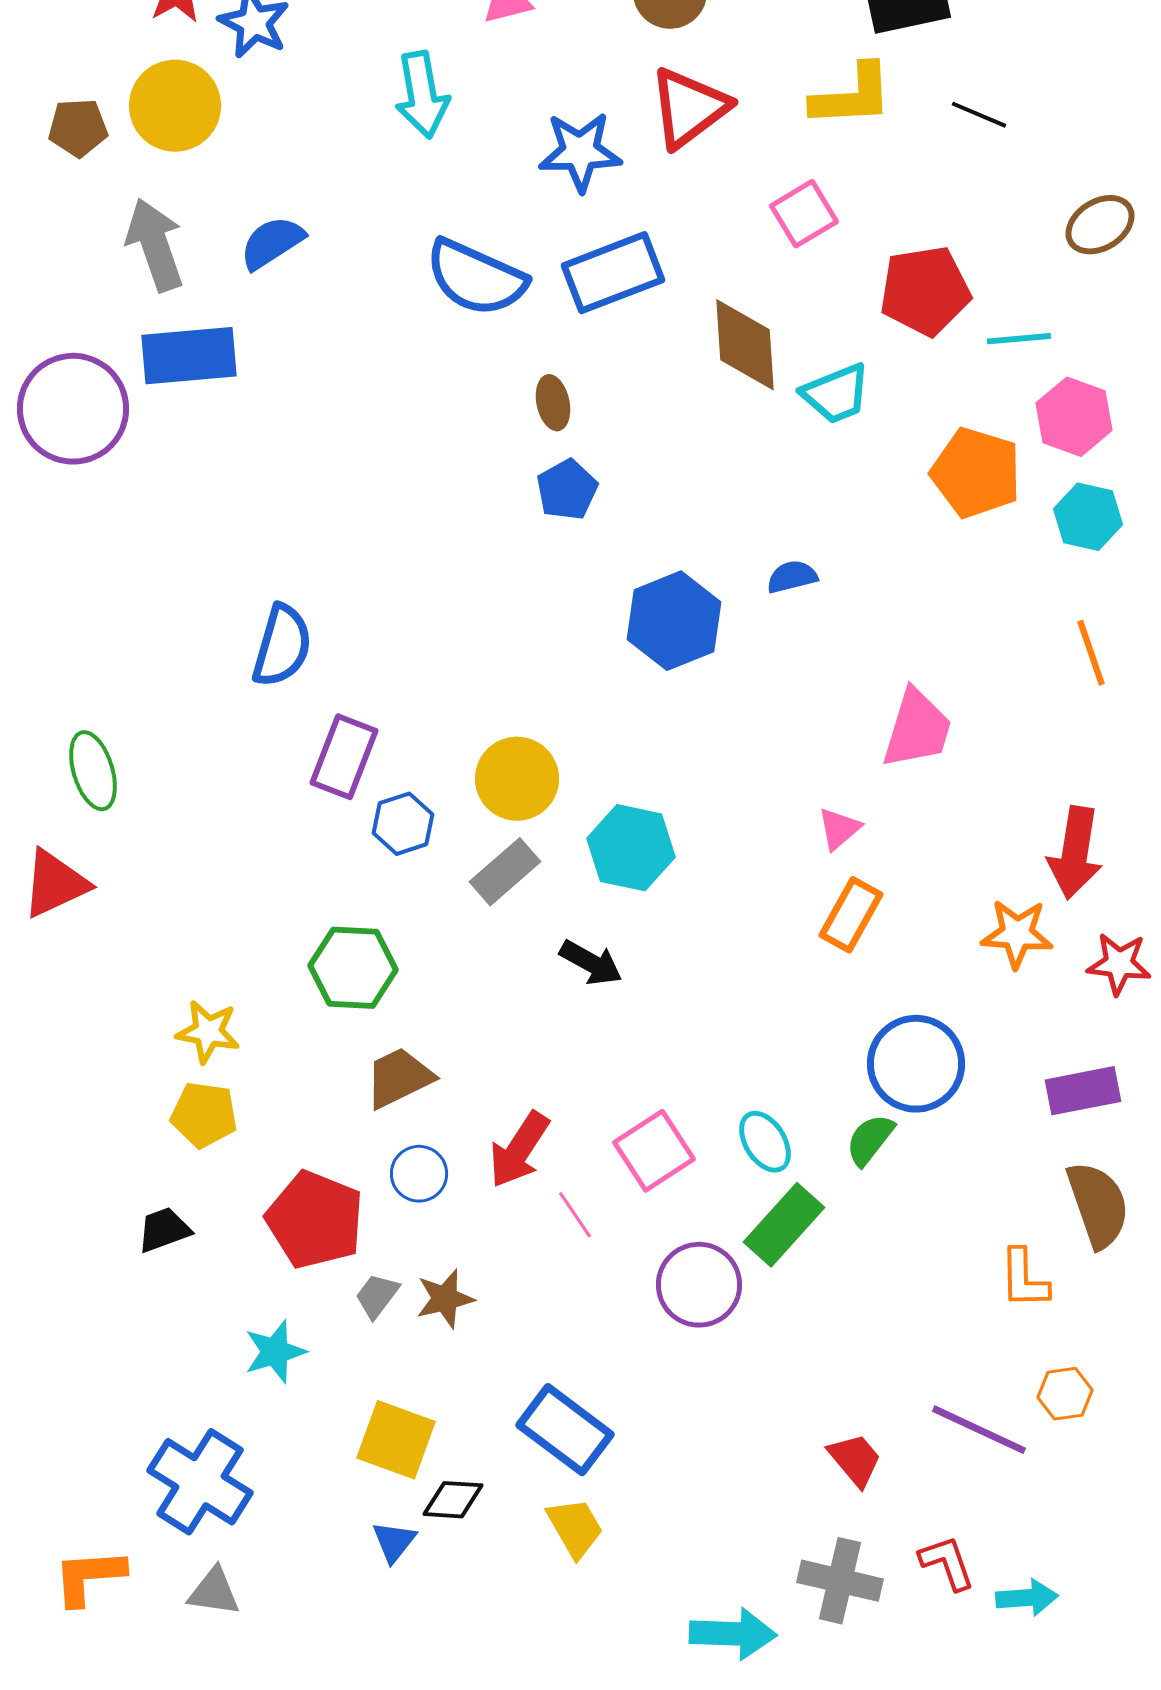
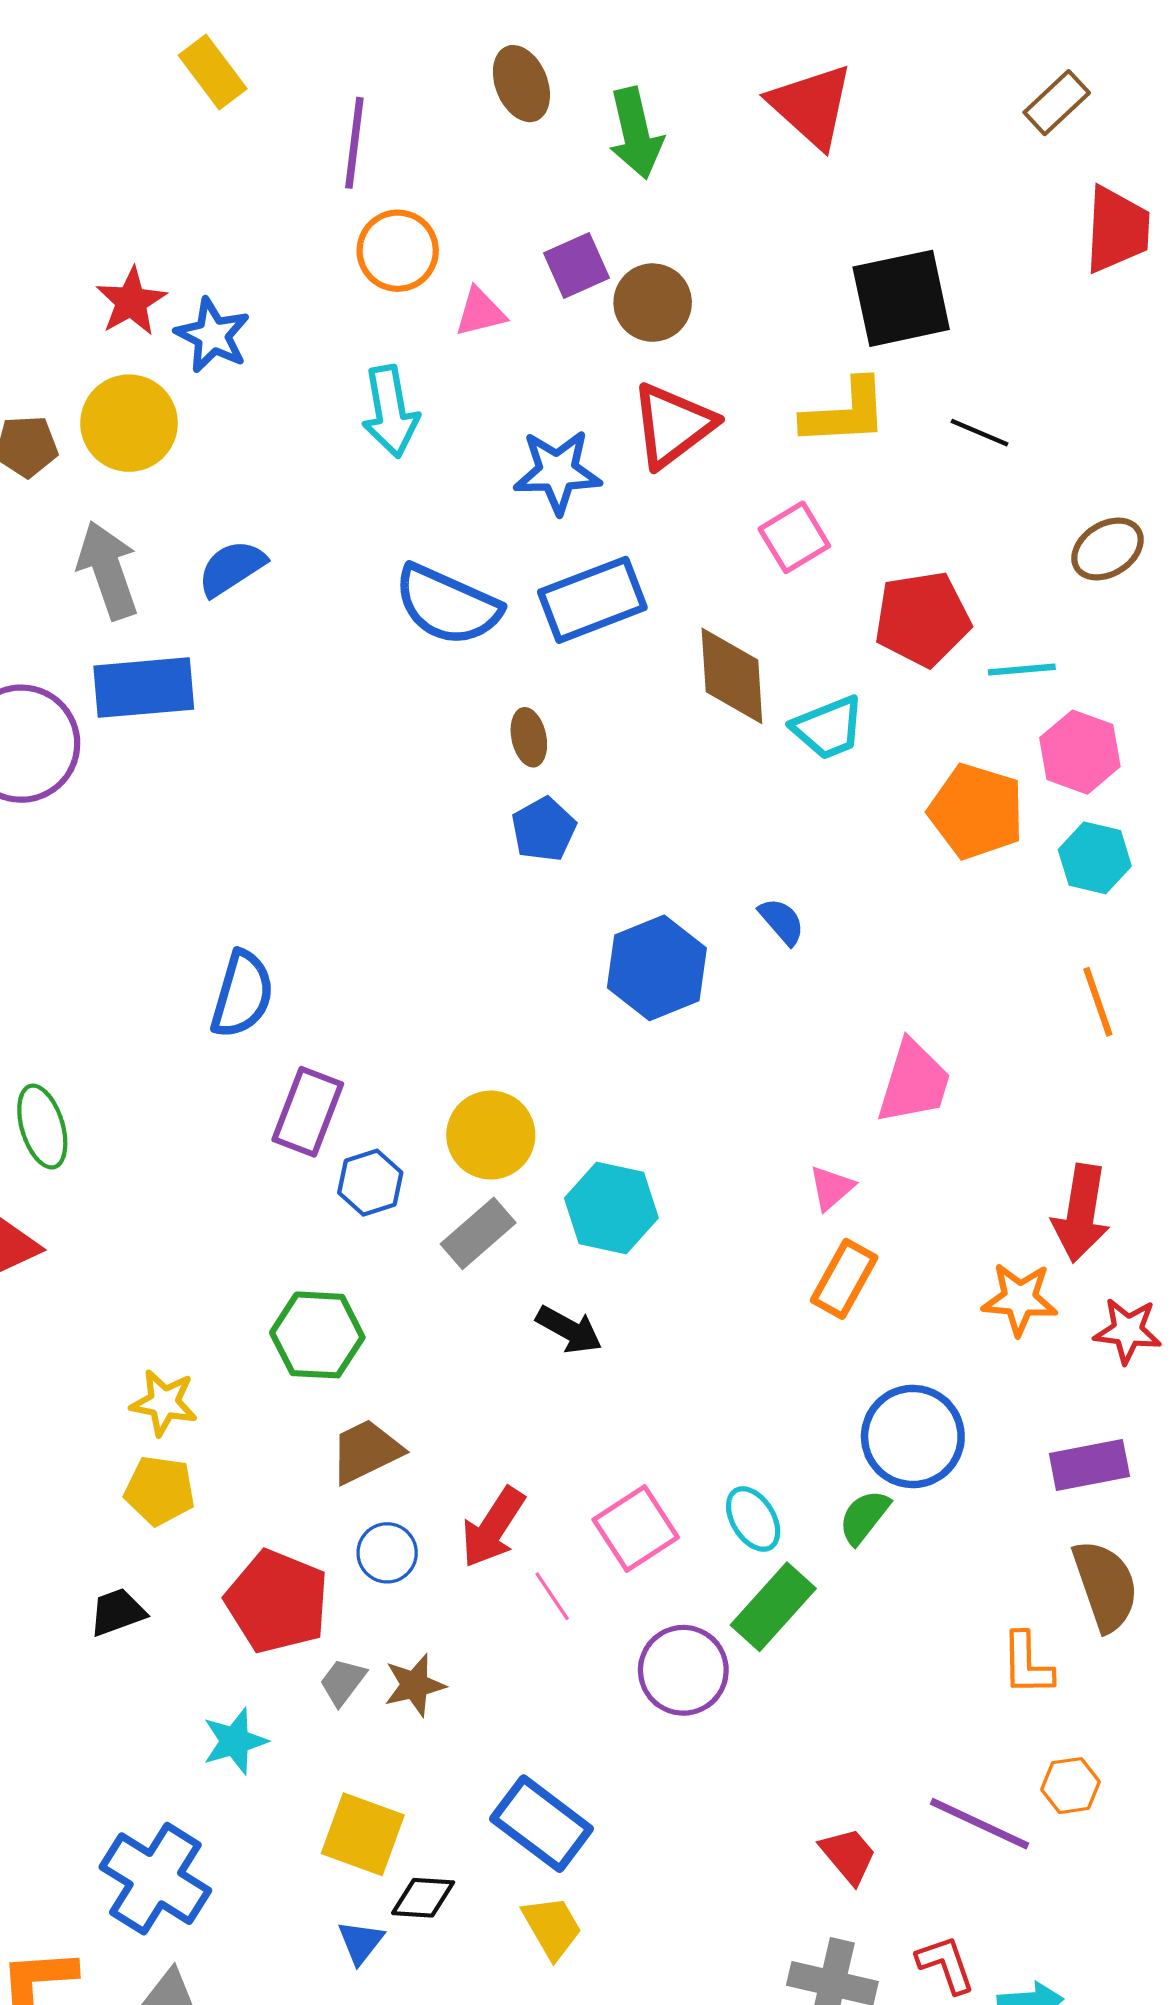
blue semicircle: (792, 577) -> (782, 921), turned 63

